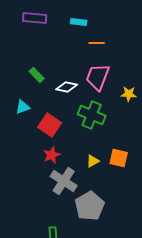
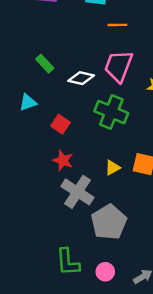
red square: (50, 125) -> (60, 124), size x0.7
red star: (52, 155) -> (63, 160), turned -30

